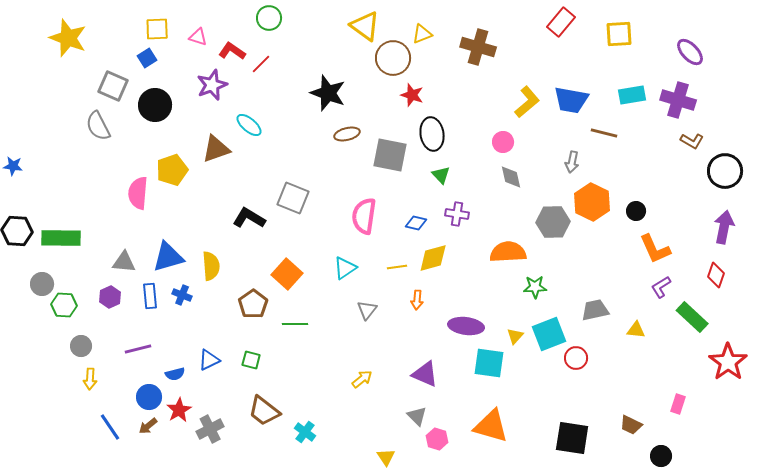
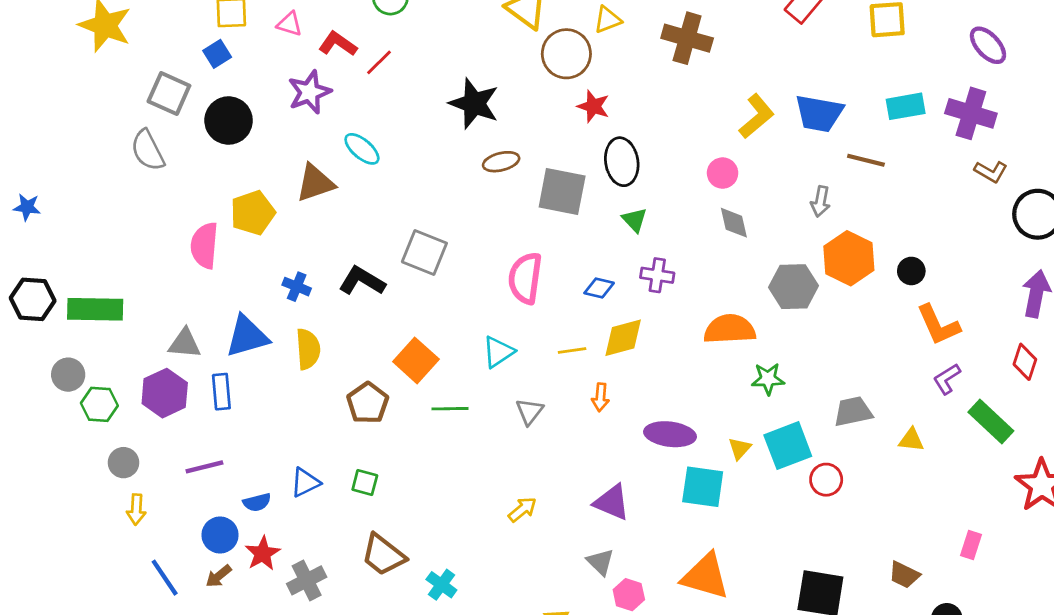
blue cross: (182, 295) -> (297, 287), moved
purple hexagon: (110, 297) -> (165, 393), size x1.5
green line: (295, 324) -> (450, 409), moved

